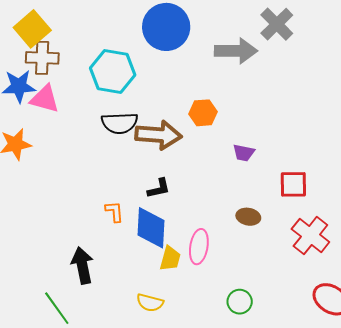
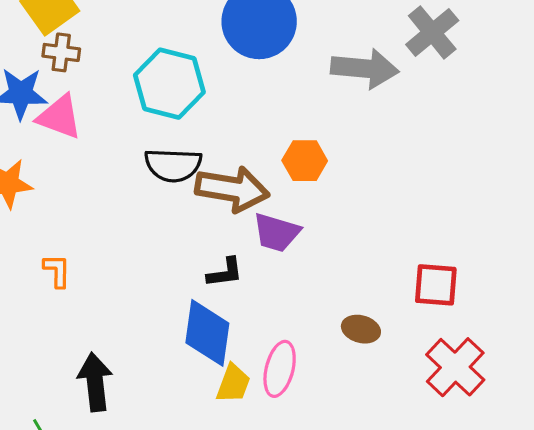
brown cross: (42, 58) -> (61, 52), size x0.7
purple trapezoid: (244, 153) -> (277, 233), moved, size x1.4
orange L-shape: (114, 212) -> (57, 271), moved

